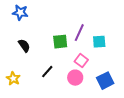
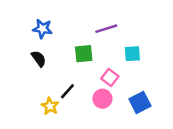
blue star: (20, 13) -> (42, 29), moved
purple line: (79, 33) -> (106, 29), moved, turned 48
yellow star: (13, 79) -> (50, 106), moved

